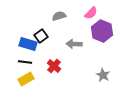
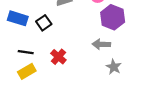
blue rectangle: (28, 44) -> (18, 18), moved
gray arrow: (74, 44) -> (101, 44), moved

